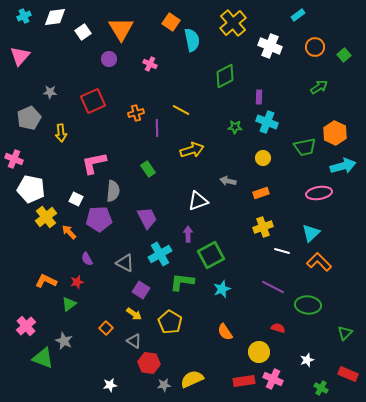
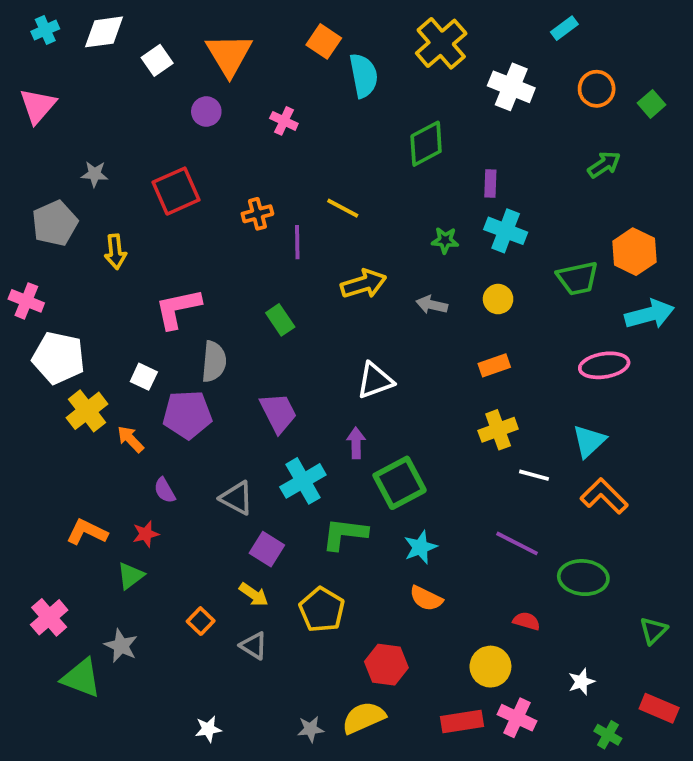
gray arrow: (228, 181) -> (432, 305), moved
orange semicircle: (225, 332) -> (426, 598), moved, turned -30
red hexagon: (149, 363) -> (386, 665), moved

